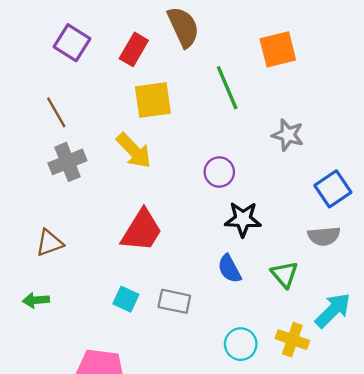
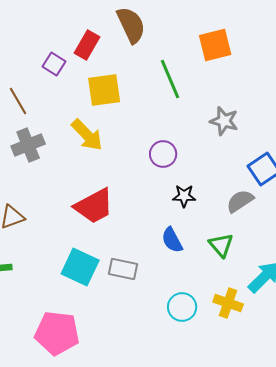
purple square: (72, 43) -> (54, 64), moved, size x0.7
black star: (243, 219) -> (184, 196), size x0.7
red trapezoid: (142, 230) -> (94, 206), turned 30
gray semicircle: (324, 236) -> (240, 201), moved, turned 152
cyan square: (126, 299) -> (80, 267), size x1.6

